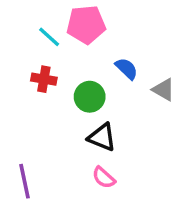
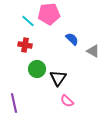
green circle: (90, 97) -> (37, 69), moved
black triangle: (102, 137) -> (58, 78), turned 42
pink semicircle: (104, 178) -> (67, 101), moved

